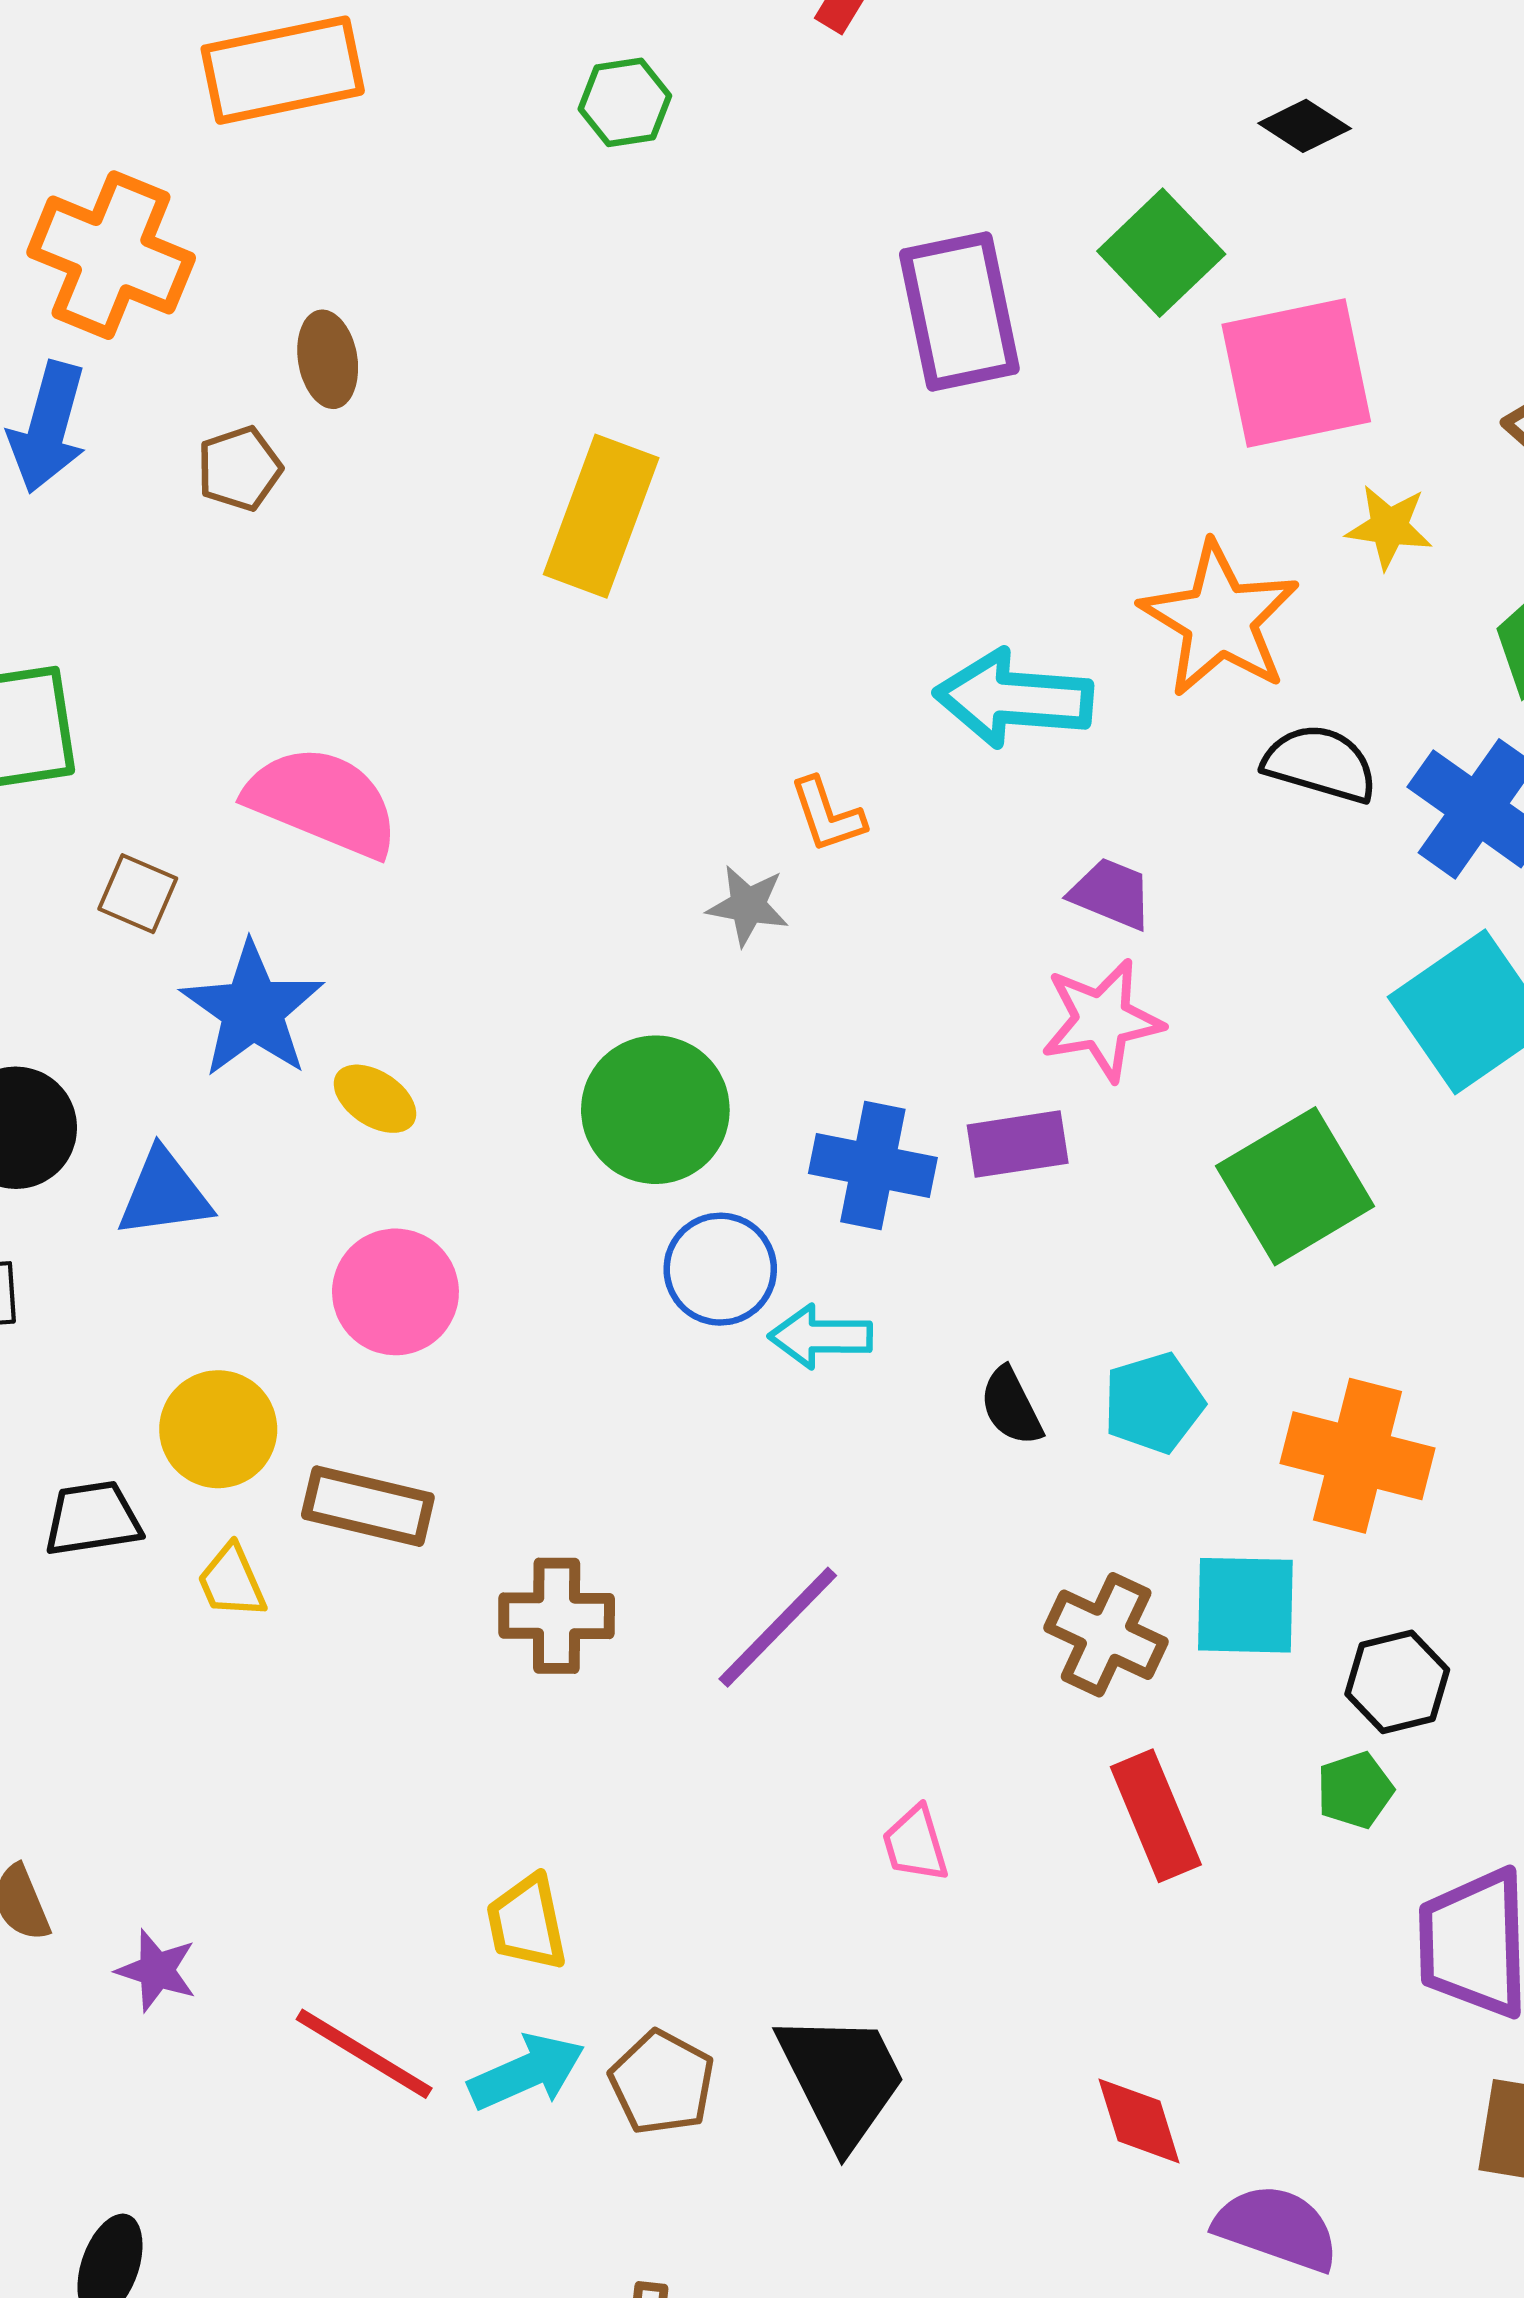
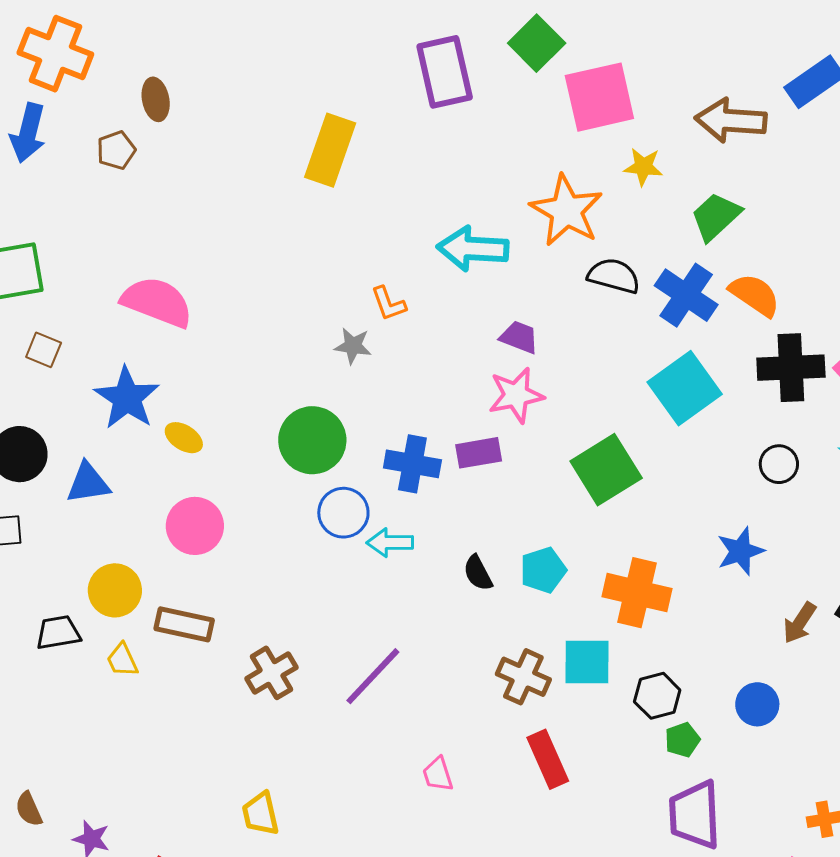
yellow rectangle: (601, 516) -> (330, 150), moved
brown square: (138, 894) -> (44, 350), moved
brown cross: (557, 1616) -> (272, 673), turned -30
green pentagon: (1355, 1790) -> (682, 740), moved

